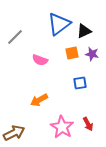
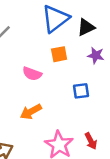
orange square: (72, 53) -> (59, 54), moved
pink semicircle: (40, 60) -> (32, 74), moved

